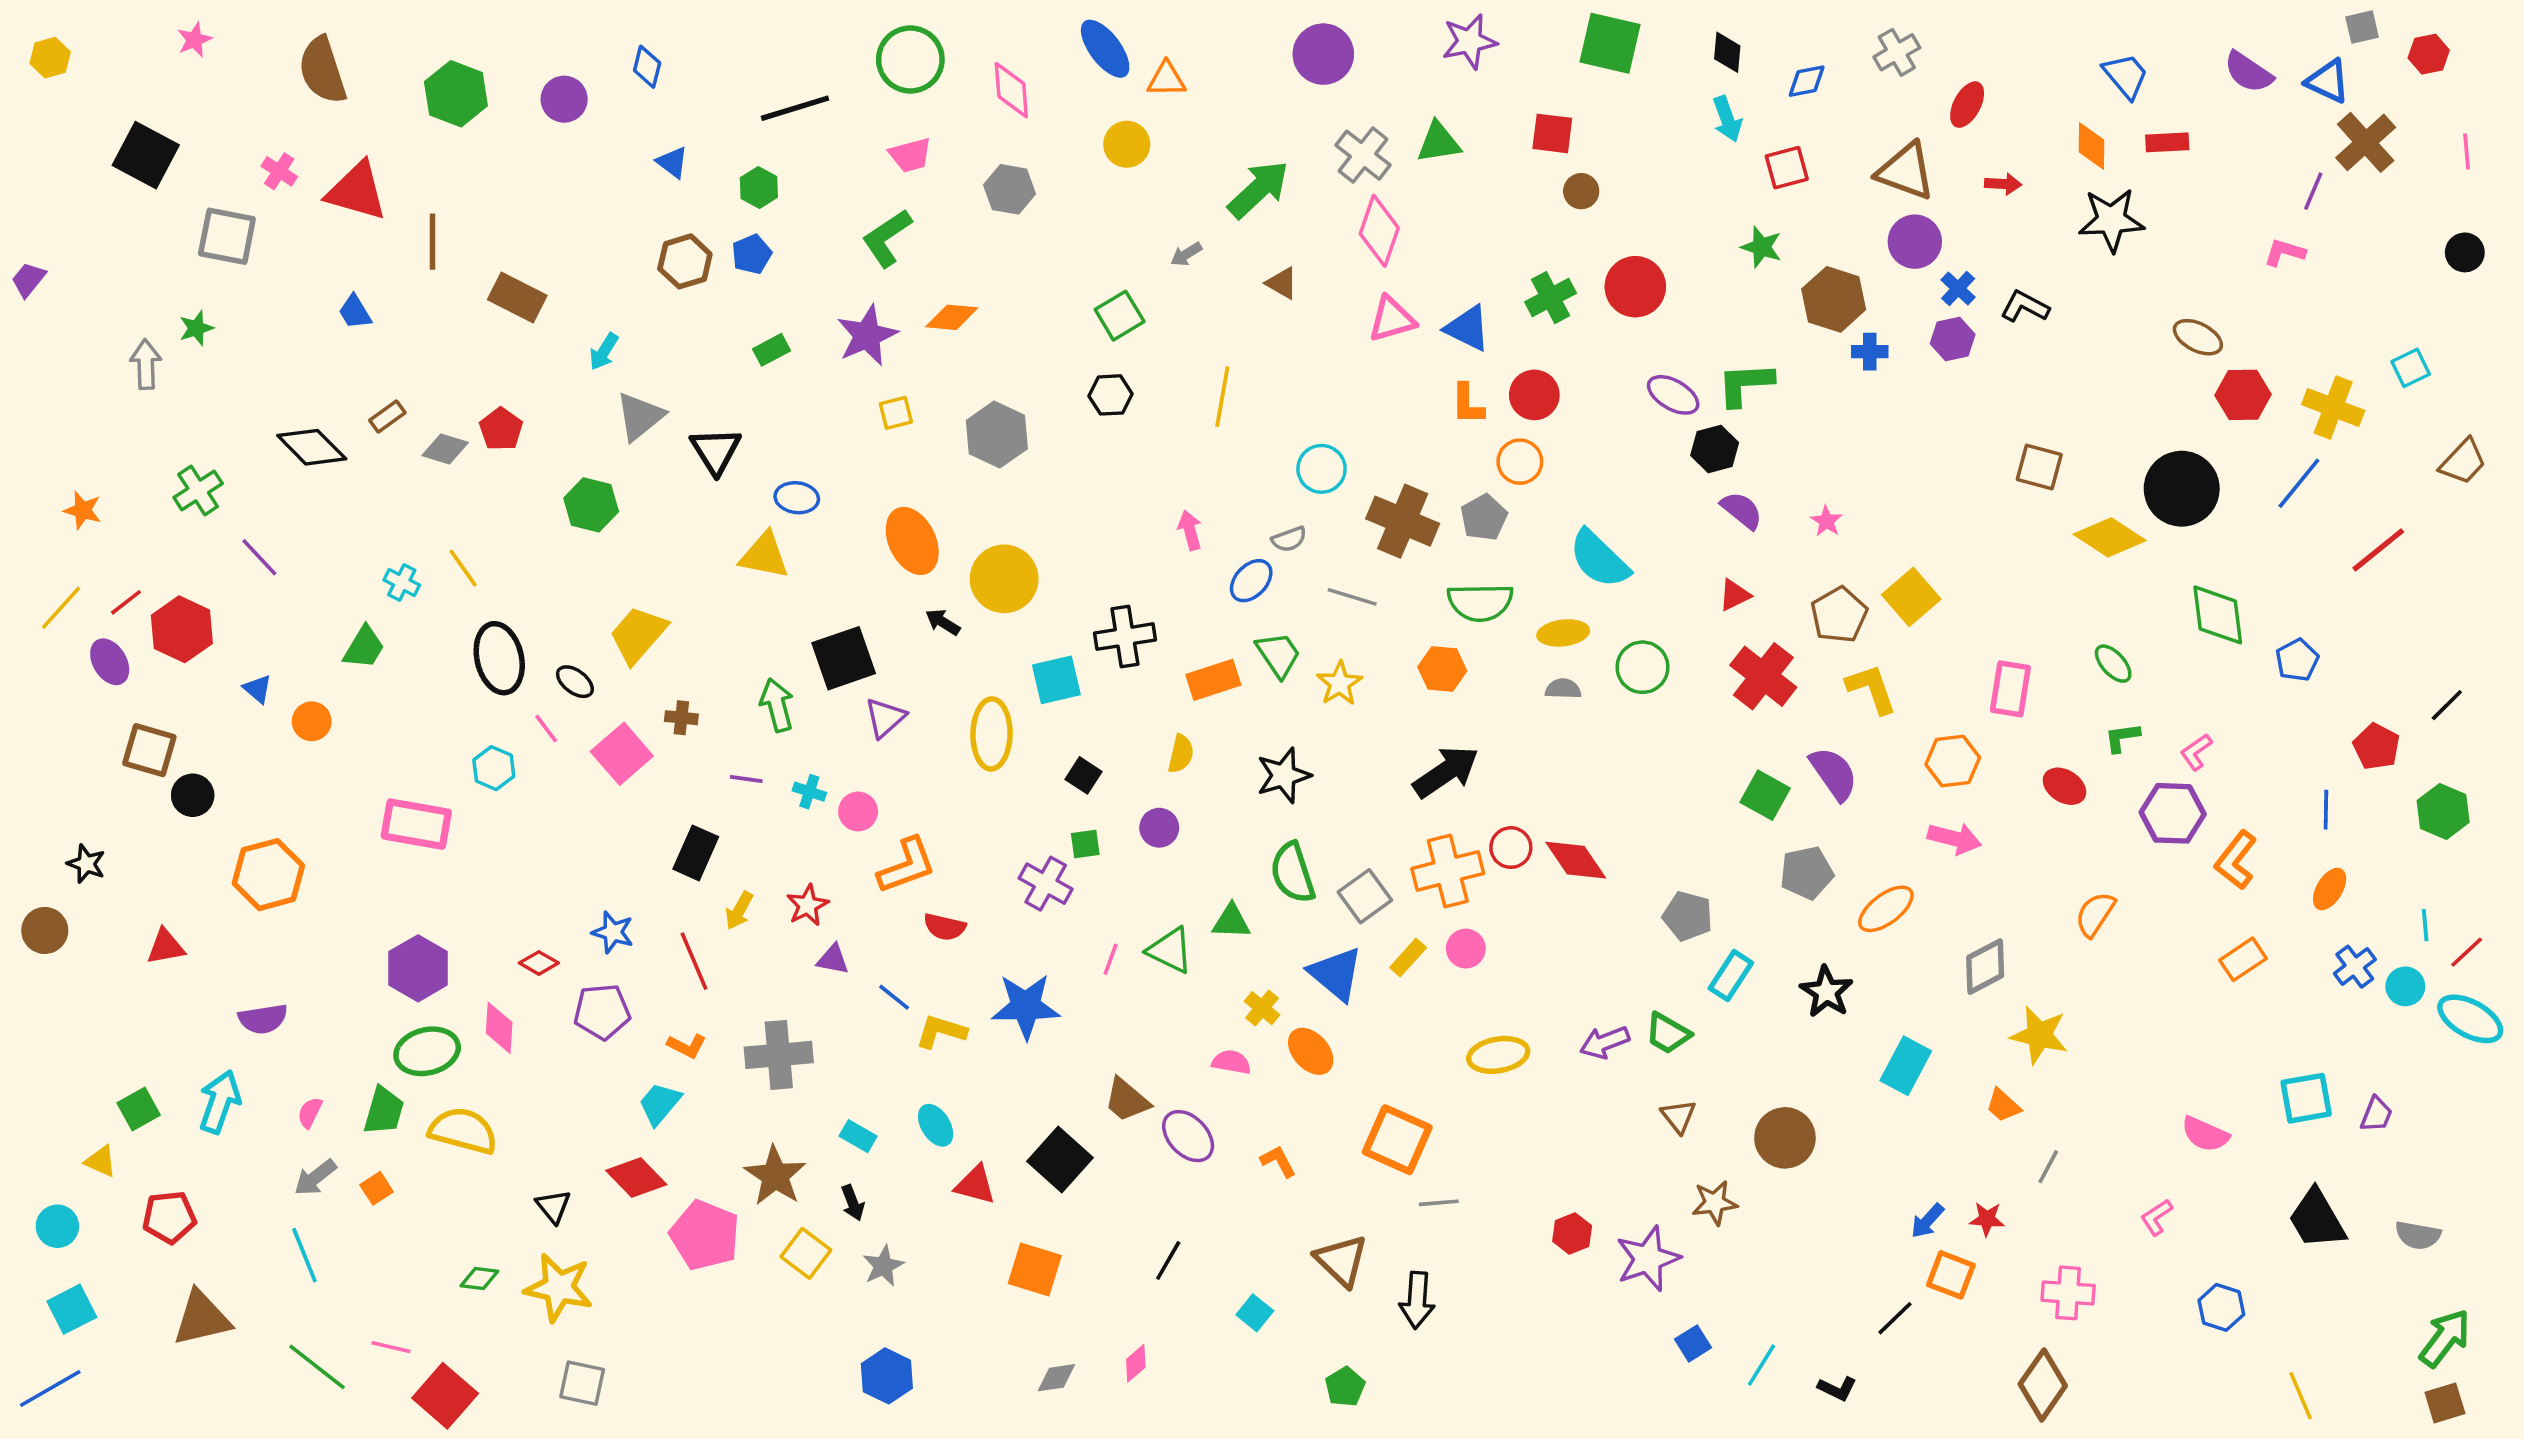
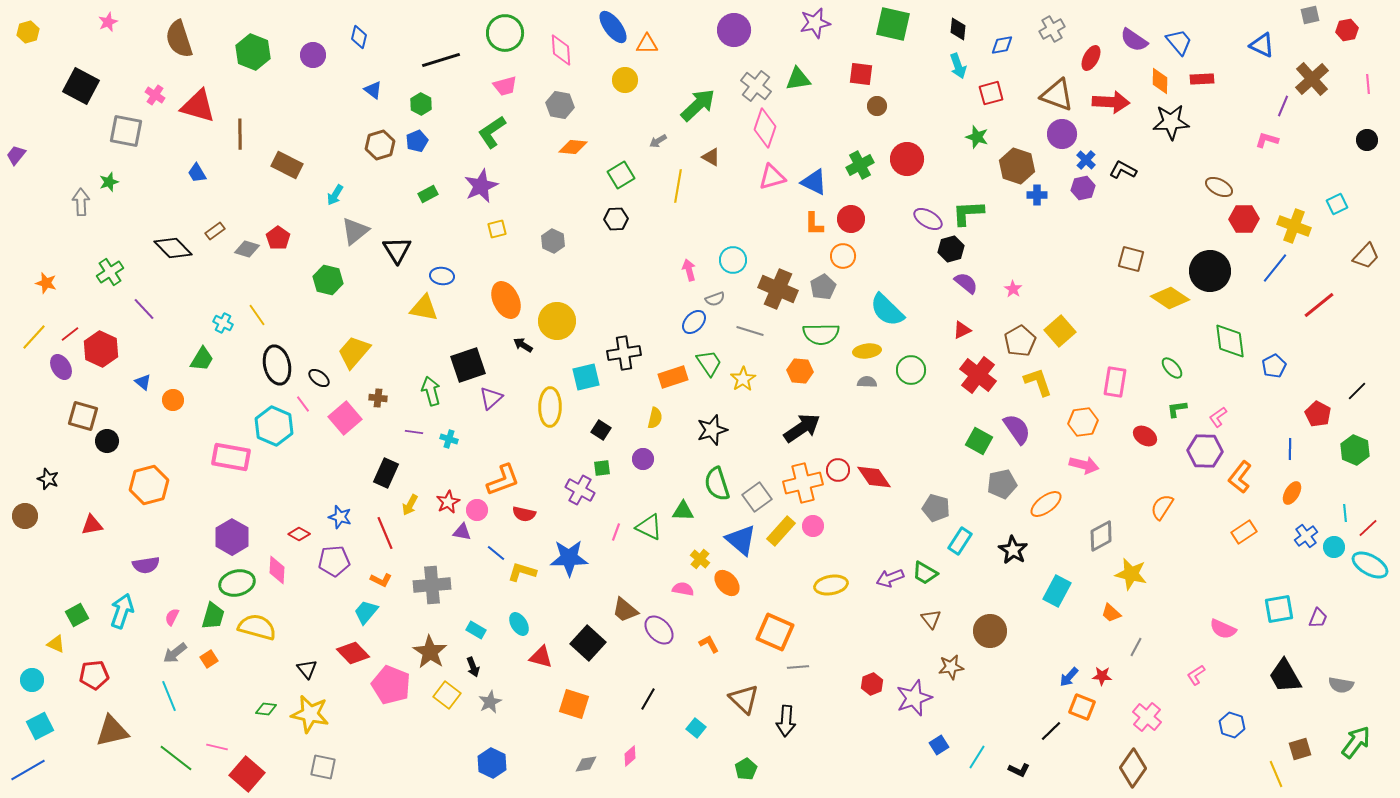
purple semicircle: (2248, 72) -> (1134, 40), moved
blue triangle: (2328, 81) -> (1262, 45), moved
red arrow: (2003, 184) -> (1111, 102), size x1.8
orange diamond: (952, 317) -> (573, 147), moved
yellow line: (1222, 397) -> (678, 186), moved
gray hexagon: (997, 435) -> (553, 241), size x0.7
pink arrow: (1190, 530) -> (689, 270), moved
cyan hexagon: (494, 768) -> (274, 426), size x1.6
pink circle: (858, 811) -> (477, 510), moved
yellow rectangle: (1408, 958) -> (781, 531), size x1.4
pink cross: (2068, 1293) -> (1147, 717), turned 36
brown square: (2445, 1403) -> (1300, 749), moved

